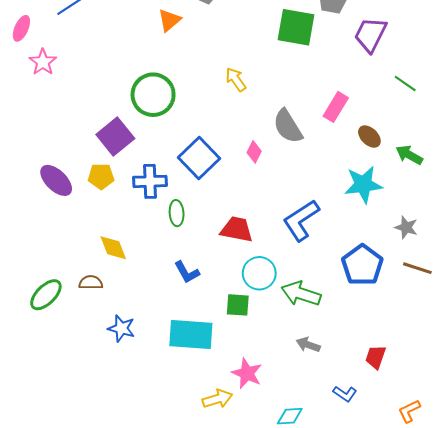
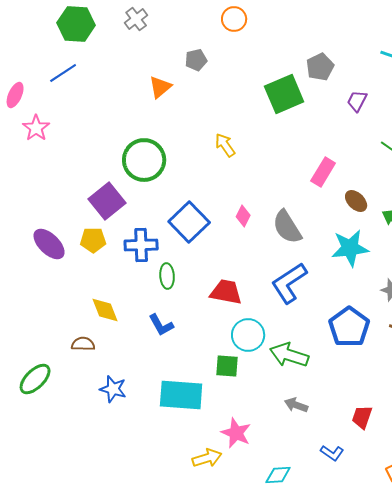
green square: (296, 27) -> (284, 94), turned -33
purple trapezoid: (370, 34) -> (357, 101), size x0.6
gray semicircle: (288, 126) -> (287, 227), moved
blue L-shape: (187, 272) -> (161, 325), moved
green ellipse: (46, 295) -> (35, 379), moved

